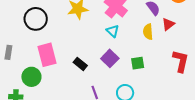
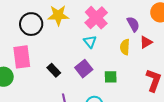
black circle: (36, 19) -> (31, 24), moved

